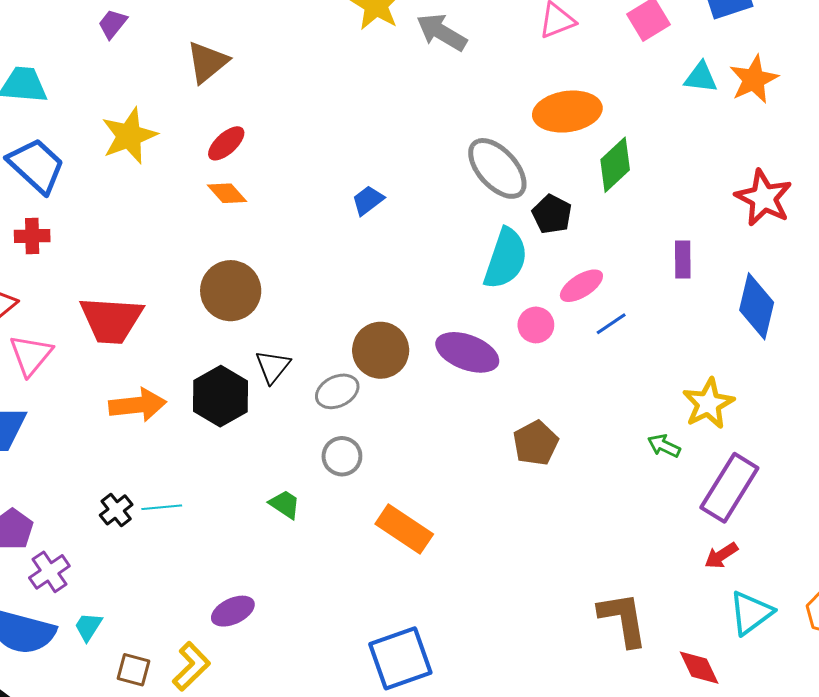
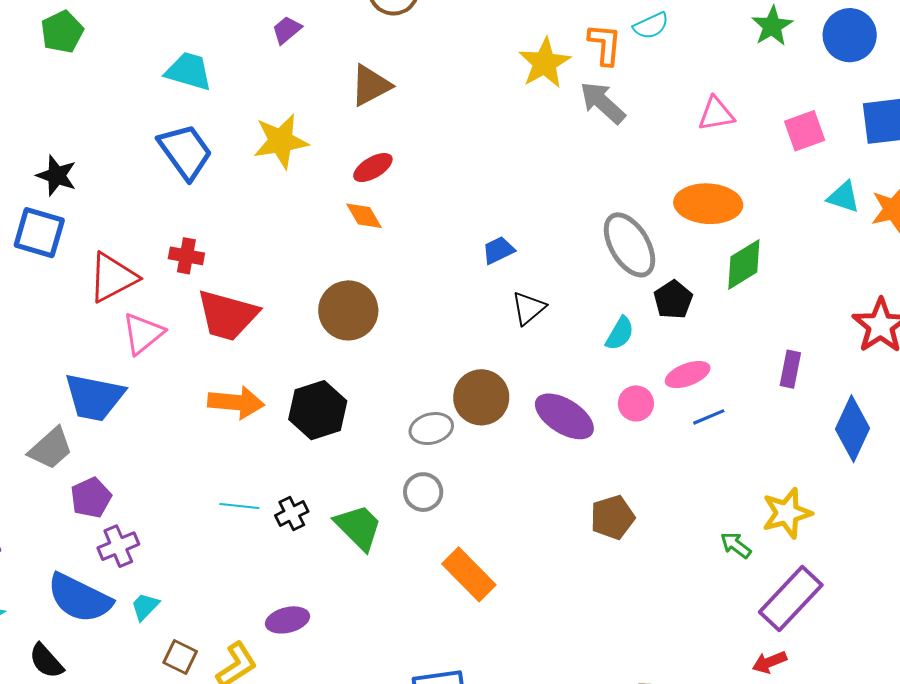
red cross: (32, 236) -> (186, 256), moved
cyan semicircle: (506, 259) -> (620, 333), size x0.6
black triangle: (273, 367) -> (528, 308), moved
green trapezoid: (285, 504) -> (358, 527), size x1.6
black cross: (116, 510) -> (292, 513), moved

